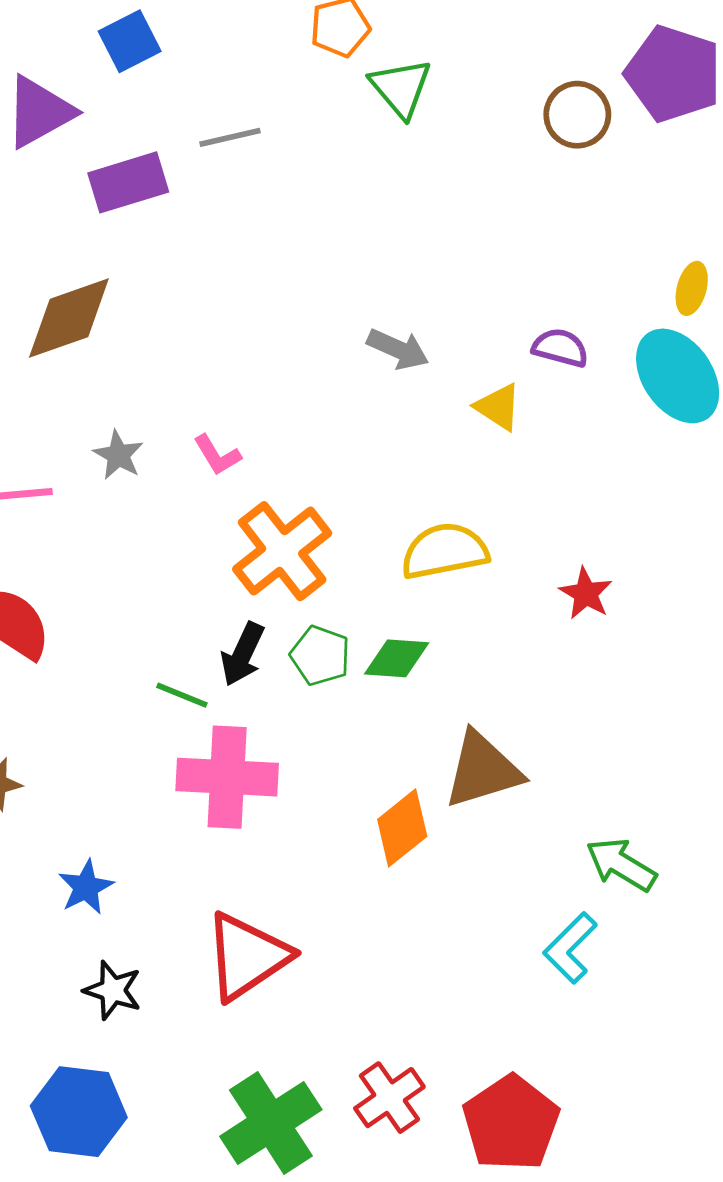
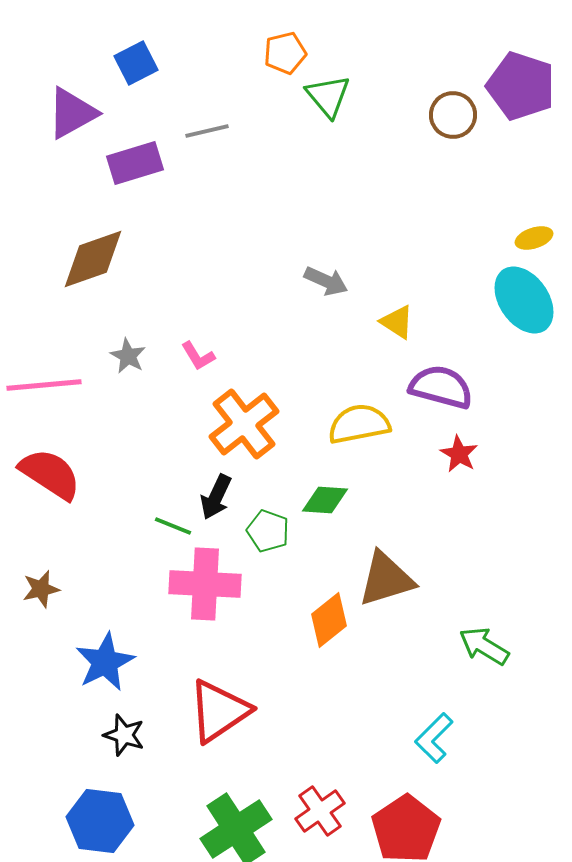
yellow ellipse: (692, 288) -> (534, 238), turned 57
purple semicircle: (560, 348) -> (441, 387), moved, size x1.6
green pentagon: (320, 656) -> (268, 531), moved
blue star: (86, 887) -> (105, 662), size x1.5
cyan L-shape: (570, 948) -> (434, 738), moved

